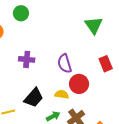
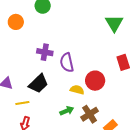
purple semicircle: (65, 64) -> (67, 62), moved
black trapezoid: (34, 98) -> (38, 84), moved

